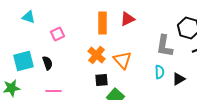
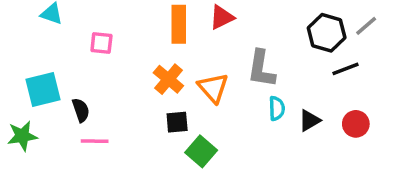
pink square: (58, 34) -> (101, 43), turned 32
gray L-shape: (165, 46) -> (261, 69), moved
black semicircle: (48, 63) -> (81, 110), moved

